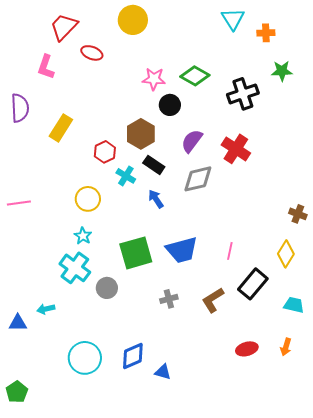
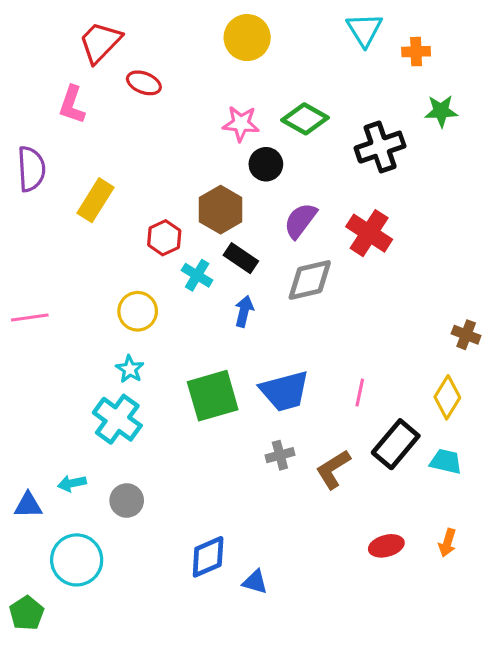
yellow circle: (133, 20) -> (247, 38), moved
blue arrow: (156, 199) -> (244, 311), turned 48
gray circle: (107, 288) -> (127, 501), moved
gray cross: (169, 299) -> (280, 455), moved
cyan trapezoid: (294, 305) -> (446, 461), moved
cyan circle: (85, 358) -> (77, 560), moved

